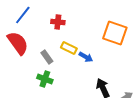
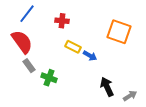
gray rectangle: (47, 57) -> (29, 66), moved

